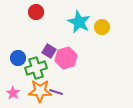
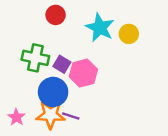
red circle: (36, 12) -> (56, 15), moved
blue circle: (18, 58) -> (53, 92), moved, size x1.5
green cross: (36, 68) -> (35, 58), moved, turned 30

